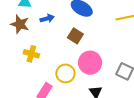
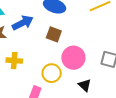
blue arrow: (47, 19) -> (23, 23), size x1.5

